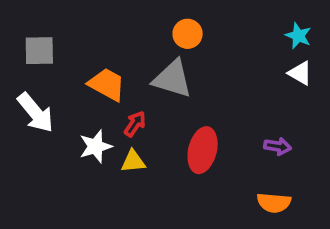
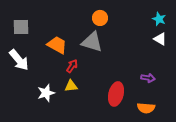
white star: (96, 146) -> (46, 93), moved
red ellipse: (203, 150) -> (116, 94), moved

